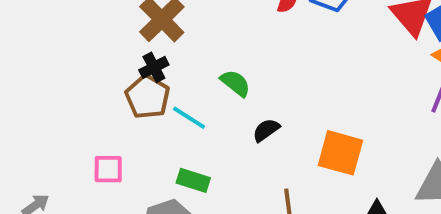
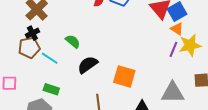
brown pentagon: (148, 97) -> (29, 48), turned 30
black semicircle: (266, 130) -> (88, 65), size x1.5

